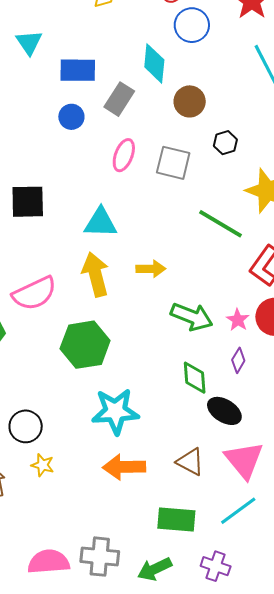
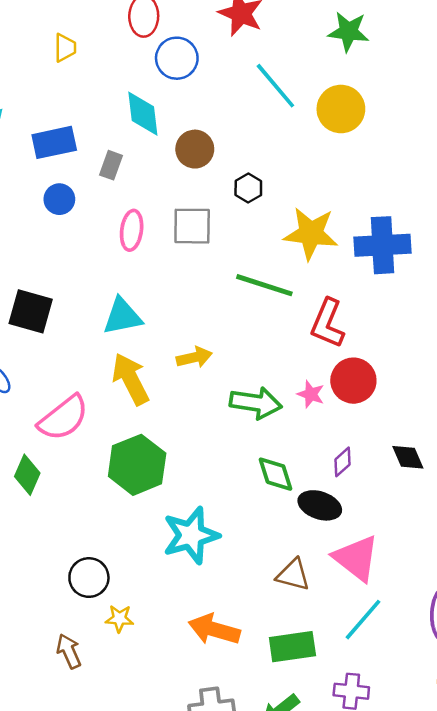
gray rectangle: (119, 99) -> (111, 165), size x0.7
black square: (28, 202) -> (31, 311), turned 30
purple diamond: (238, 360) -> (343, 462), moved, turned 30
orange arrow: (124, 467) -> (214, 629), moved, turned 30

